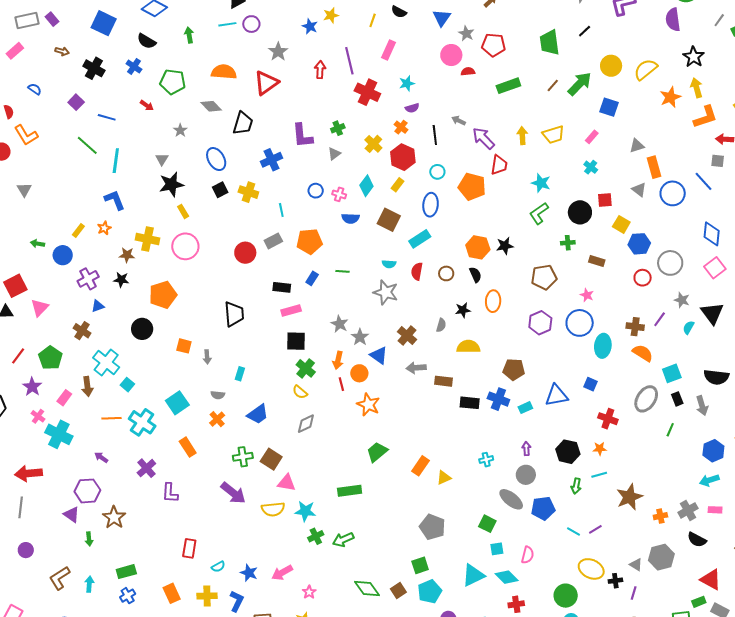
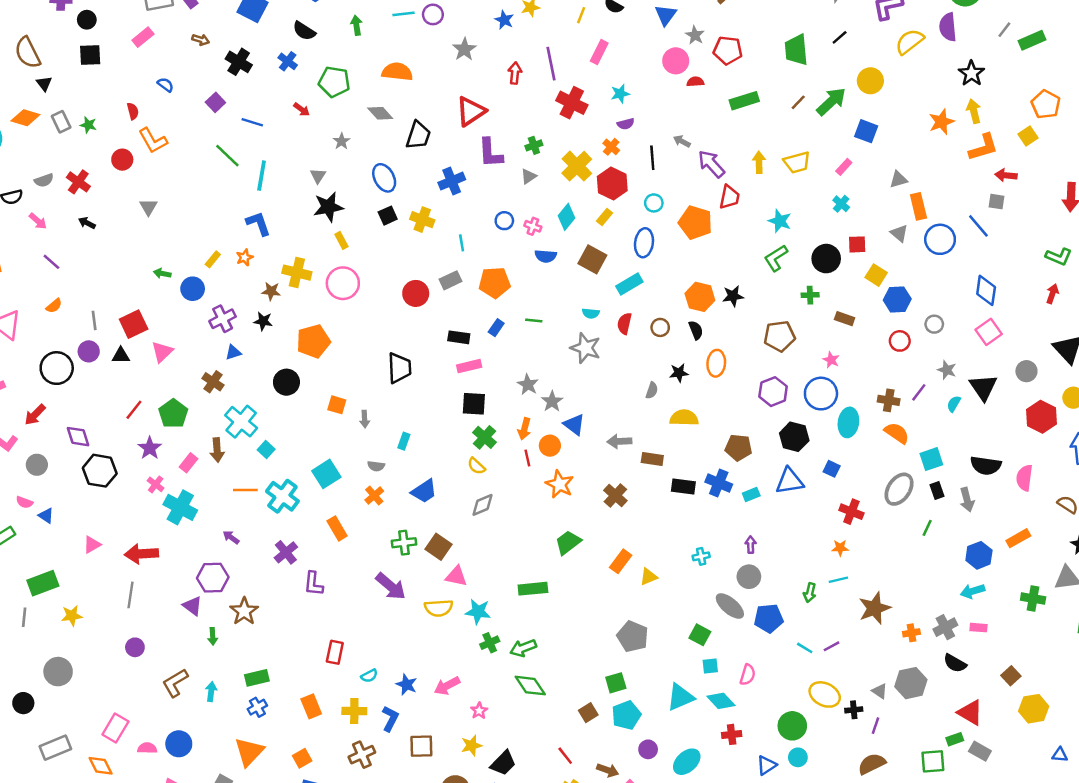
yellow semicircle: (646, 69) -> (910, 42), moved
red triangle: (266, 83) -> (471, 111), moved
yellow cross: (373, 144) -> (577, 166), size x1.4
gray circle: (670, 263) -> (934, 324), size x0.6
brown cross: (407, 336) -> (615, 495), moved
black hexagon: (568, 452) -> (794, 437), moved
green diamond: (367, 589) -> (530, 686), moved

